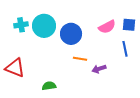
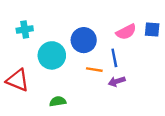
cyan circle: (44, 26) -> (52, 55), moved
blue line: (125, 49) -> (114, 58), moved

